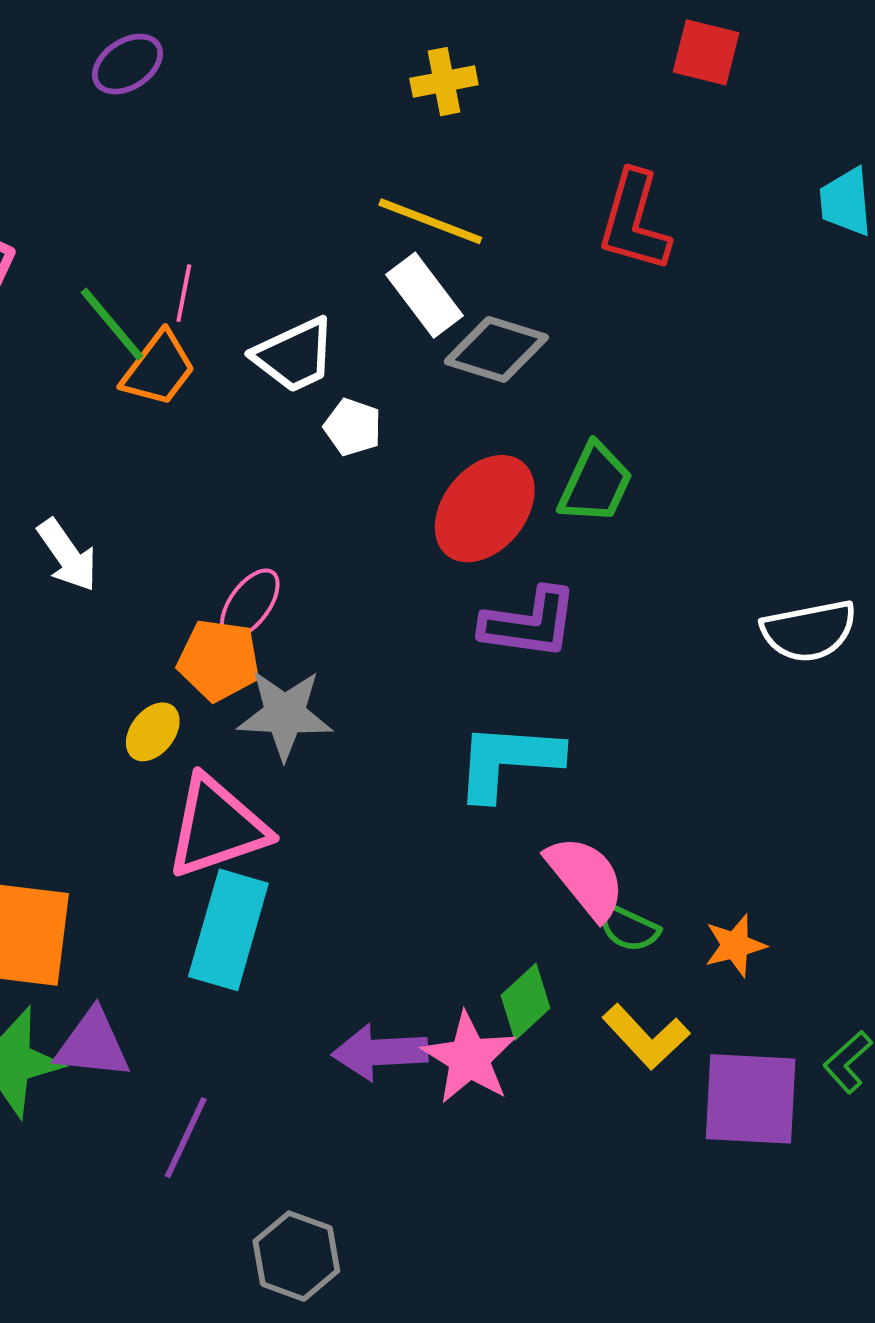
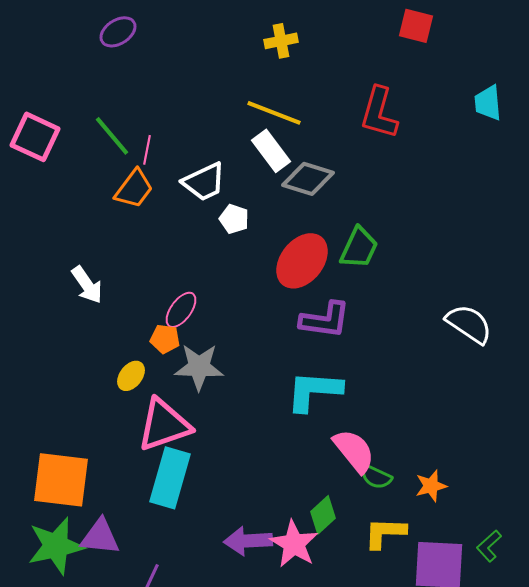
green line: (112, 324) -> (112, 136), moved
white semicircle: (809, 631) -> (469, 324), turned -135
orange pentagon: (219, 660) -> (165, 339), size x0.7
yellow L-shape: (646, 1037) -> (385, 533), turned 135

